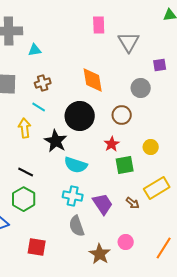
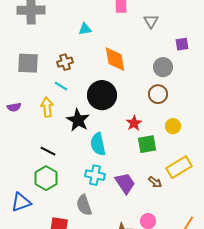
gray triangle: (129, 42) -> (151, 21), size x0.7
cyan triangle: (35, 50) -> (85, 29), moved
brown circle: (122, 115) -> (158, 94), moved
cyan semicircle: (76, 165) -> (98, 144), turned 60
gray semicircle: (77, 226) -> (84, 205), moved

